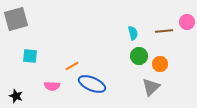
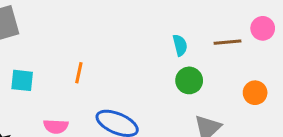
orange circle: (160, 64) -> (255, 93), moved
orange line: (72, 66) -> (79, 73), moved, turned -48

